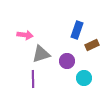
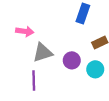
blue rectangle: (77, 30) -> (83, 13), moved
cyan circle: (84, 78) -> (95, 69), moved

